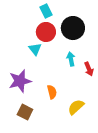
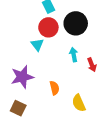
yellow semicircle: (76, 107) -> (79, 103), turned -72
brown square: (25, 112) -> (18, 108), moved

